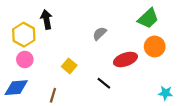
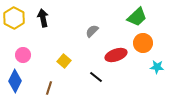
yellow hexagon: (24, 35) -> (14, 18), moved
blue diamond: (16, 88) -> (15, 81), turned -60
cyan star: (166, 93) -> (157, 67), moved

